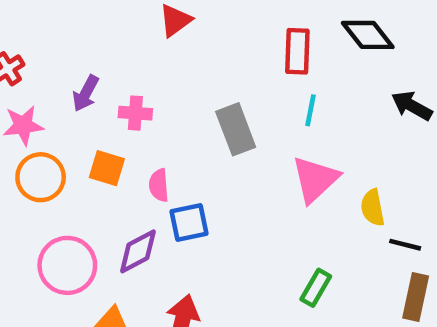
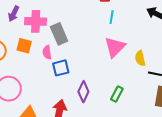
pink cross: (135, 113) -> (36, 21), size x1.5
gray rectangle: (236, 129) -> (59, 34), moved
purple diamond: (138, 251) -> (83, 92), moved, turned -35

